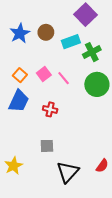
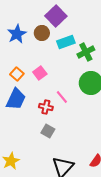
purple square: (85, 15) -> (56, 16), moved
pink line: (64, 78) -> (62, 97), moved
gray square: (47, 146) -> (48, 131), moved, turned 32

